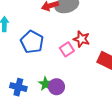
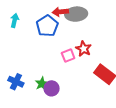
blue pentagon: (32, 42) -> (47, 26), moved

